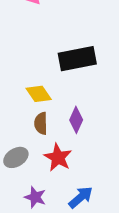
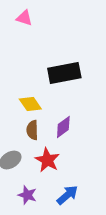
purple diamond: (76, 120) -> (63, 127), turned 30

